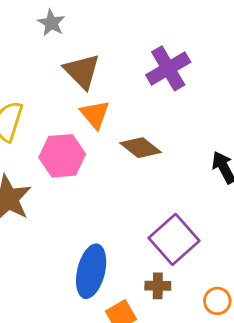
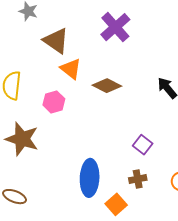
pink hexagon: (62, 156) -> (54, 102), size x0.7
purple square: (174, 239) -> (143, 145), size x0.6

